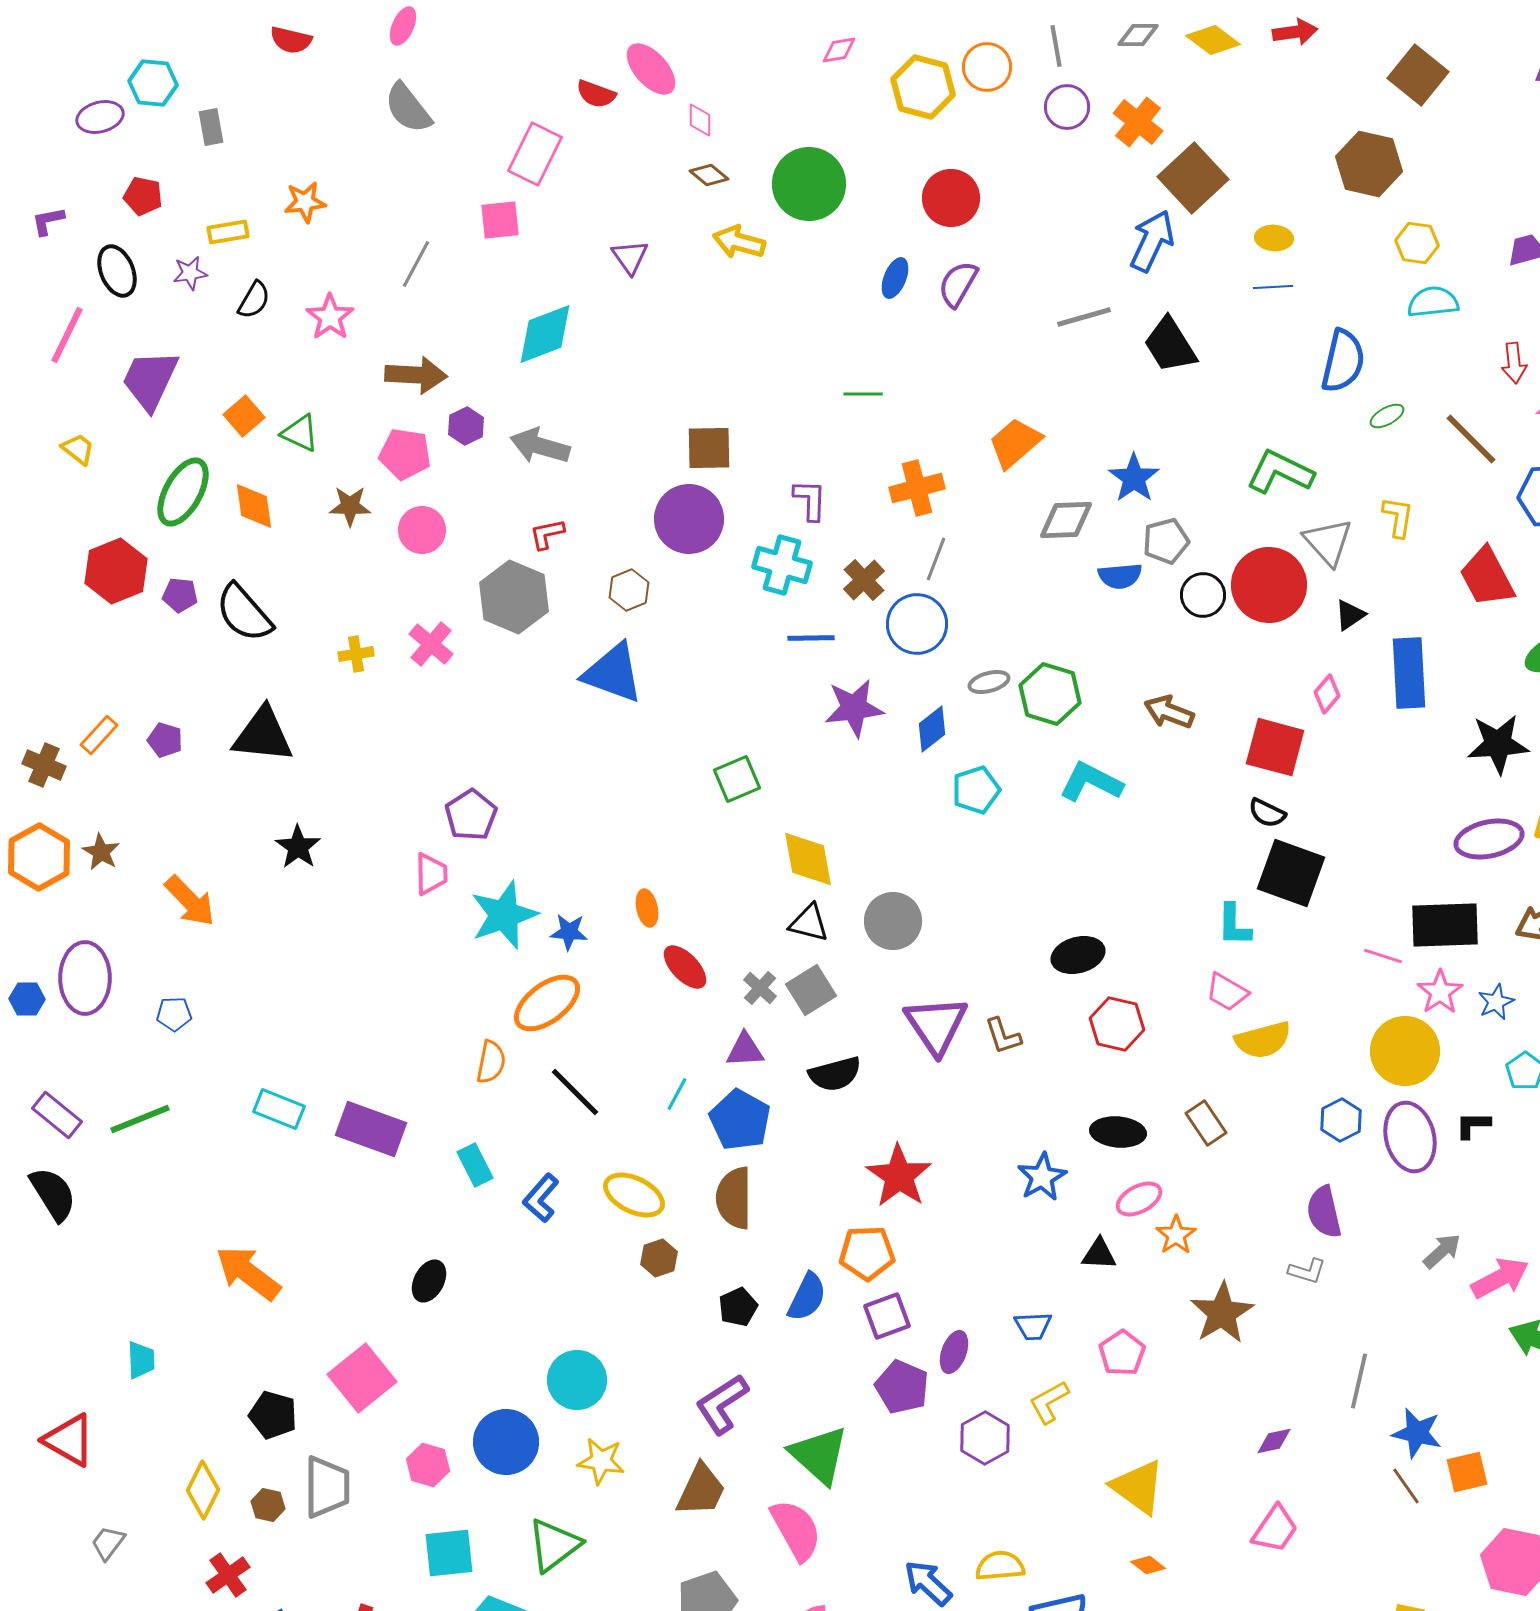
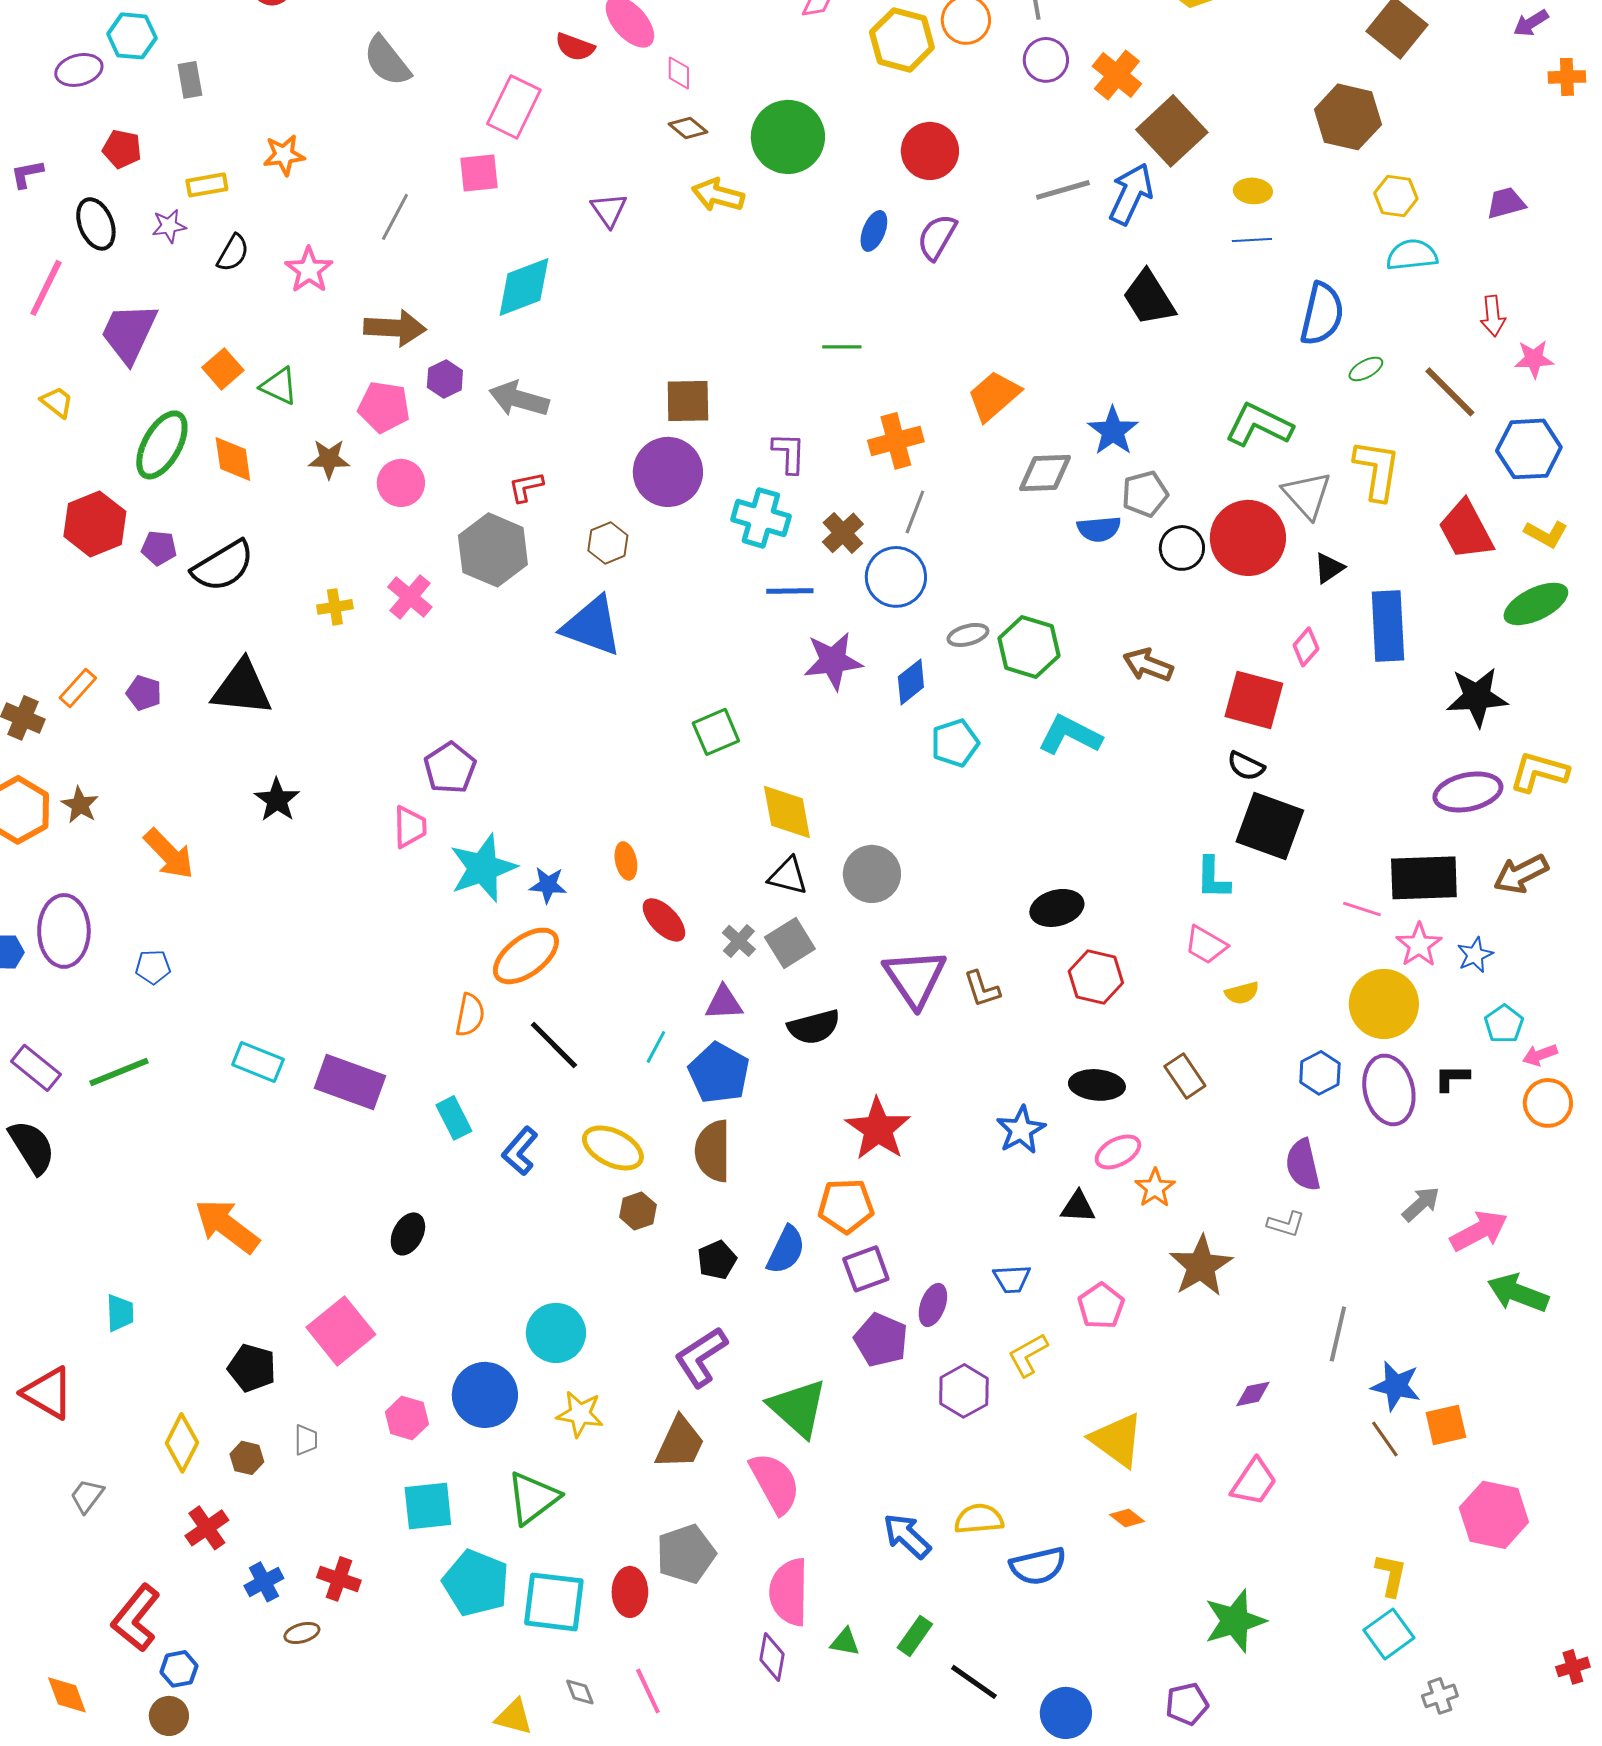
gray line: (1084, 317) -> (1063, 190), moved
yellow L-shape: (1398, 517) -> (1377, 470), size x1.5
black semicircle: (244, 613) -> (223, 566), turned -80
yellow semicircle: (1263, 1040) -> (1242, 993), size x0.6
gray trapezoid: (327, 1487) -> (306, 1440), size x0.5

